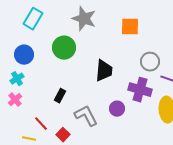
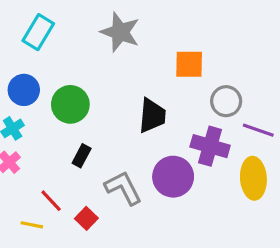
orange square: (130, 27) -> (189, 64), moved
green circle: (64, 48) -> (70, 104), moved
purple circle: (117, 109) -> (173, 177), size x1.6

